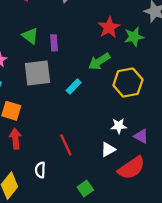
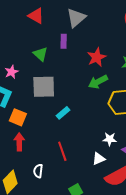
red star: (109, 27) -> (97, 57), moved
purple rectangle: (54, 43) -> (64, 41), moved
cyan rectangle: (74, 87) -> (63, 113), moved

